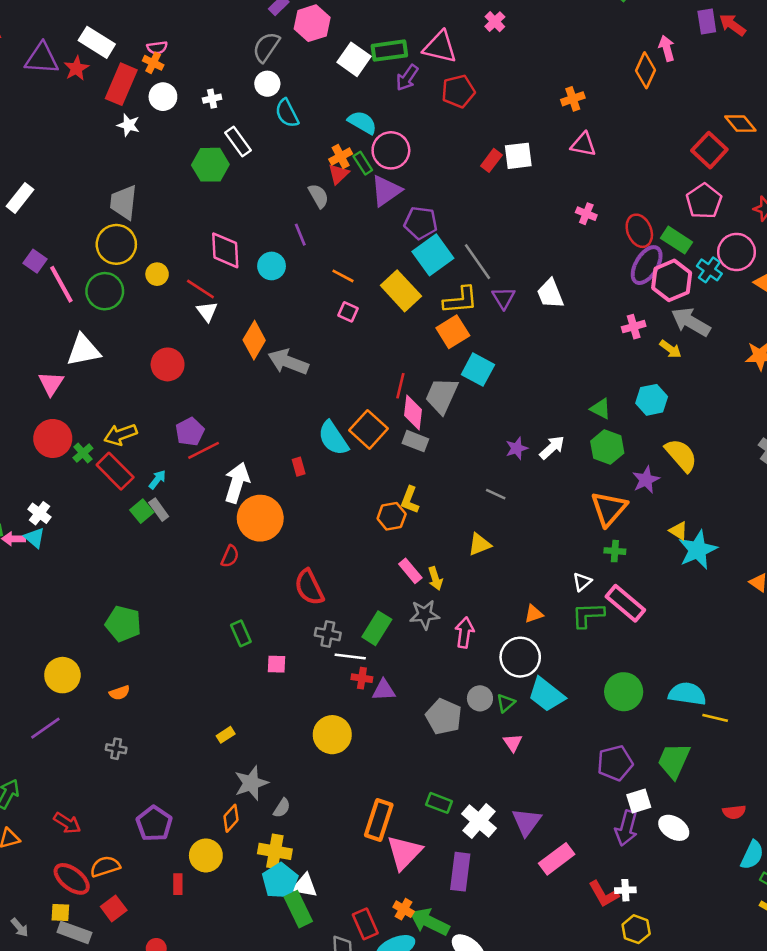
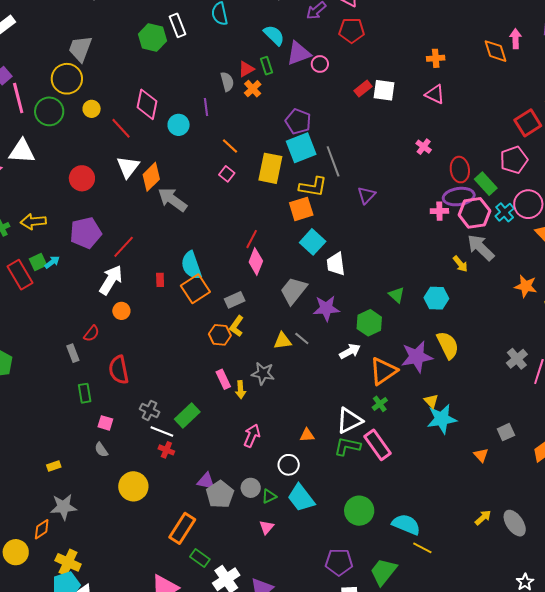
orange diamond: (646, 70) -> (495, 51), turned -56
pink circle: (391, 150) -> (320, 64), moved, size x0.6
orange cross: (341, 156) -> (253, 89), moved, turned -30
purple triangle: (386, 191) -> (299, 53), moved
purple ellipse: (647, 265) -> (459, 197), turned 36
yellow rectangle: (401, 291) -> (270, 168), turned 40
white trapezoid: (550, 294) -> (336, 264), moved
purple triangle: (504, 298) -> (366, 195), moved
white triangle: (207, 311) -> (128, 167), moved, size x1.4
pink cross: (634, 327) -> (439, 211), moved
gray trapezoid: (442, 396) -> (294, 291), moved
orange square: (369, 429) -> (195, 289), moved
purple pentagon: (190, 432) -> (86, 233), size x1.4
gray rectangle: (415, 441) -> (235, 300), moved, turned -60
white arrow: (552, 447) -> (350, 351), moved
green hexagon: (607, 447) -> (369, 323), moved
purple star: (517, 448) -> (326, 308), size x1.5
red line: (204, 450) -> (124, 247), moved, turned -35
red rectangle: (115, 471) -> (20, 275), moved
purple star: (646, 480) -> (417, 357), size x1.5
gray rectangle: (159, 510) -> (73, 353), moved
green square: (142, 511) -> (38, 262), moved
orange circle: (260, 518) -> (121, 311), size x0.5
yellow triangle: (479, 544) -> (283, 341), moved
green cross: (615, 551) -> (380, 404), turned 35
white triangle: (582, 582) -> (349, 421), size x1.8
red semicircle: (309, 587) -> (119, 370), moved
gray star: (425, 615) -> (263, 373), moved
white circle: (520, 657) -> (289, 465), size x0.7
purple triangle: (384, 690) -> (206, 481), moved
gray semicircle: (282, 808) -> (101, 450), moved, turned 98
orange rectangle: (379, 820) -> (182, 528), moved

